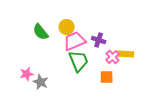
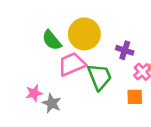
yellow circle: (67, 27) -> (84, 34), size x1.6
pink trapezoid: (75, 41) -> (72, 64), moved

